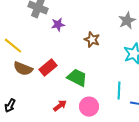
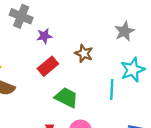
red rectangle: (48, 68) -> (48, 66), moved
cyan line: (119, 91) -> (112, 89), moved

